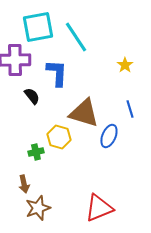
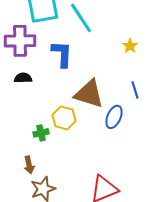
black semicircle: (32, 96) -> (23, 78), moved, turned -54

